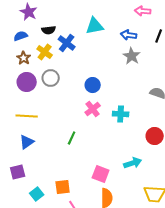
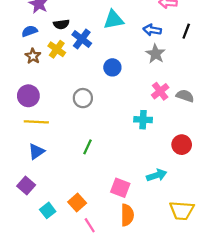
gray circle: (51, 78) -> (83, 98), moved
purple circle: (27, 82) -> (28, 96), moved
blue circle: (93, 85) -> (112, 67), moved
pink cross: (93, 109) -> (160, 91), moved
purple square: (18, 172) -> (26, 185), turned -35
orange square: (63, 187) -> (77, 203), turned -35

